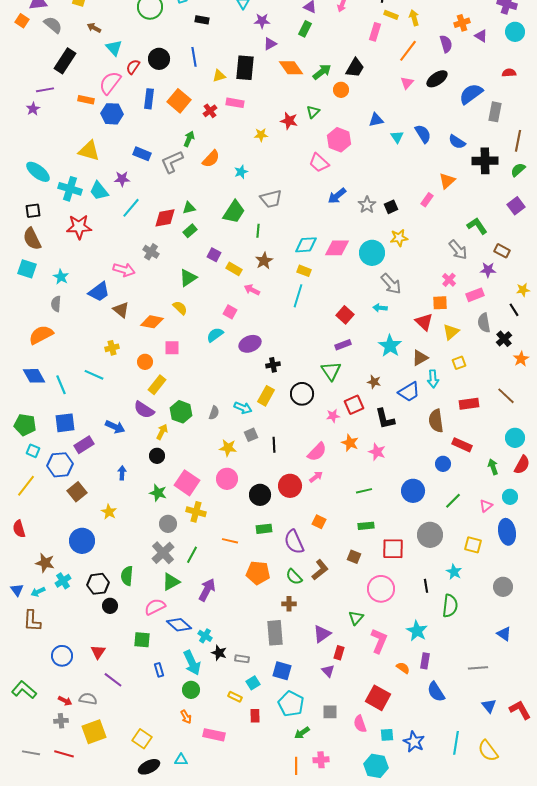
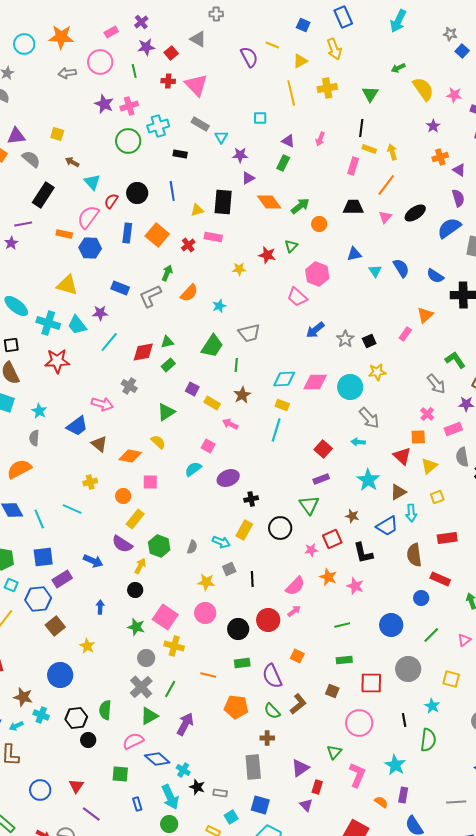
purple semicircle: (446, 44) -> (458, 198), moved
black trapezoid: (355, 68) -> (353, 207), moved, turned -120
cyan cross: (63, 581) -> (41, 715), turned -35

